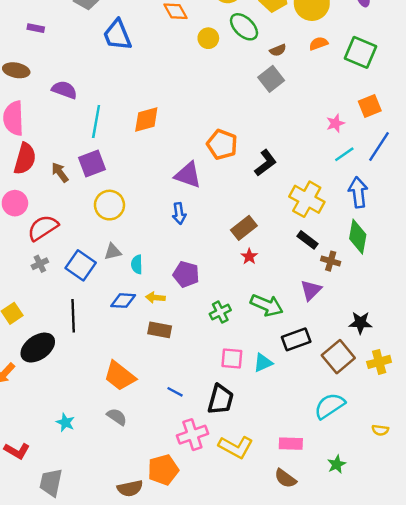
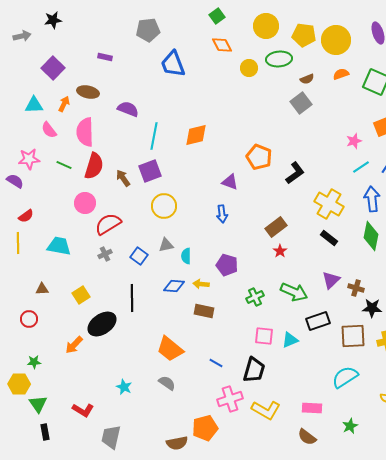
green ellipse: (244, 27) -> (279, 59), turned -50
purple triangle: (188, 175) -> (230, 182), size x0.7
brown cross: (331, 261) -> (356, 288), moved
blue square: (81, 265) -> (139, 256), size x0.7
brown square: (338, 357) -> (353, 336), turned 36

